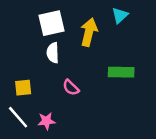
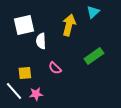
white square: (52, 23) -> (24, 25), moved
green rectangle: (121, 72) -> (94, 56), turned -36
yellow square: (23, 88) -> (25, 73), moved

